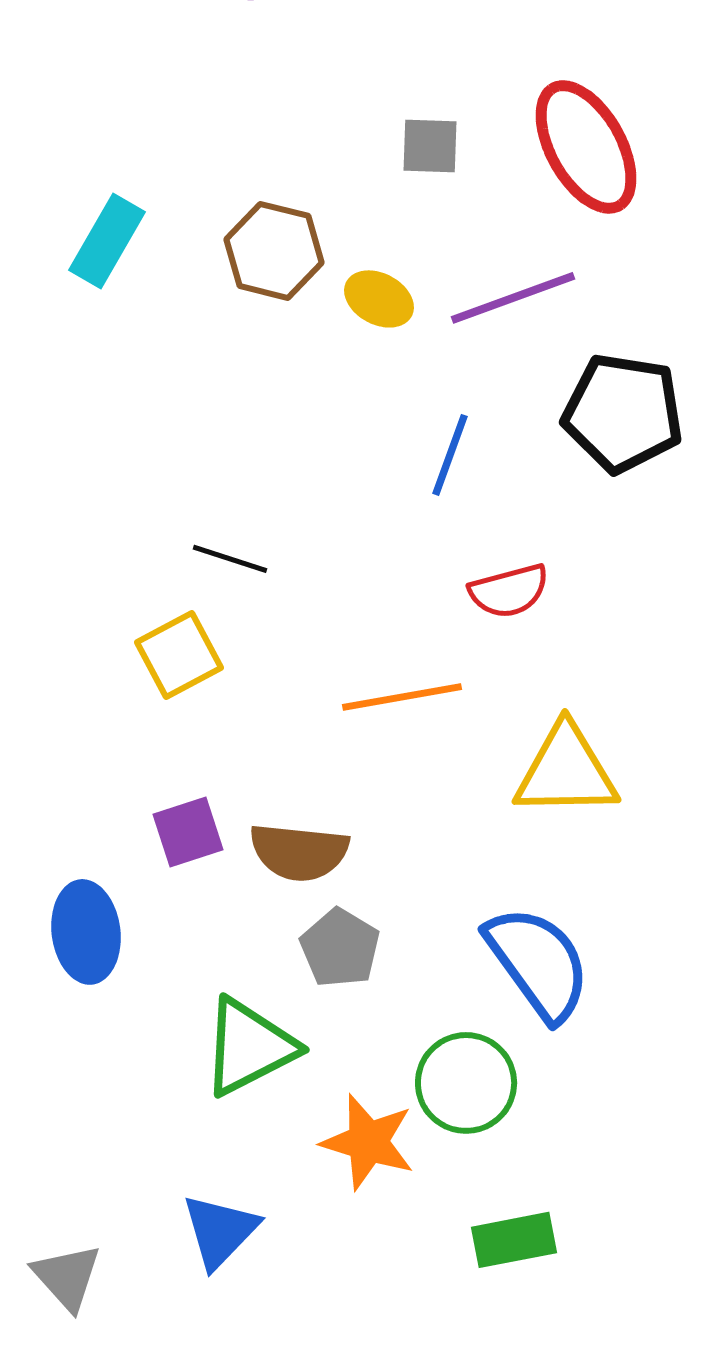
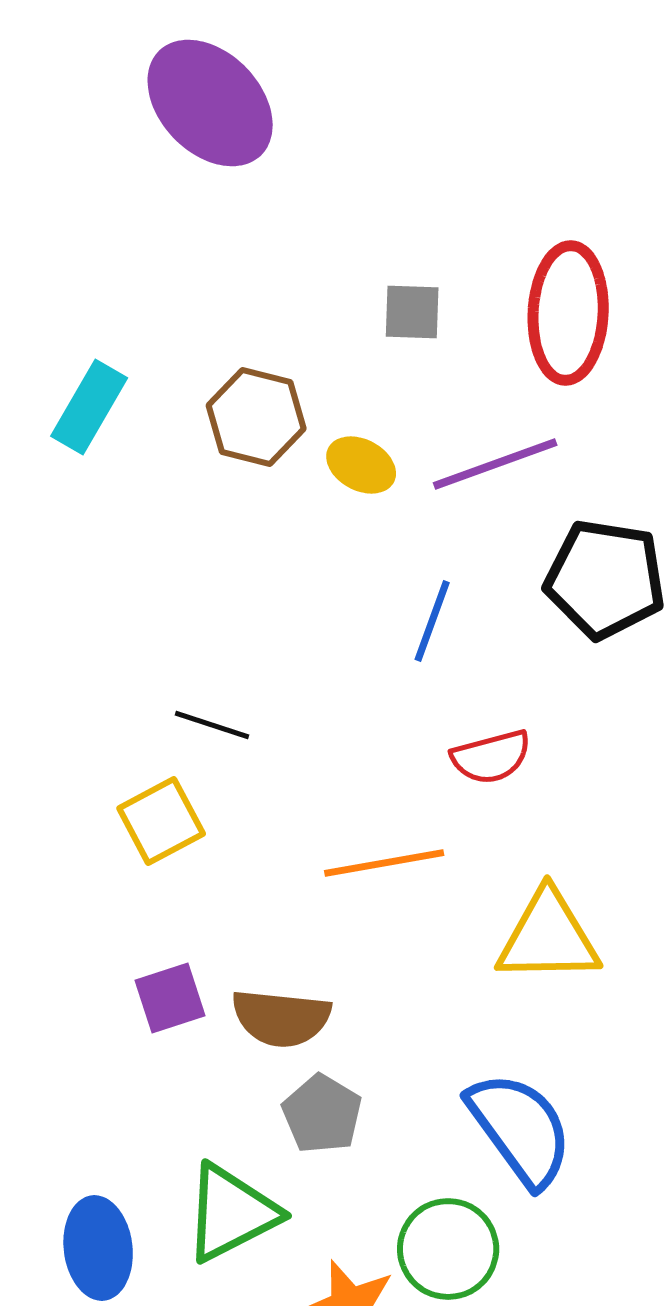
red ellipse: (586, 147) -> (568, 313), turned 32
blue ellipse: (86, 932) -> (98, 1248), moved

